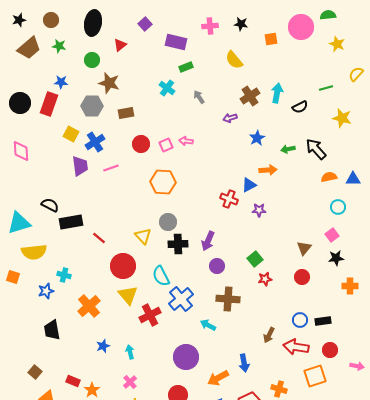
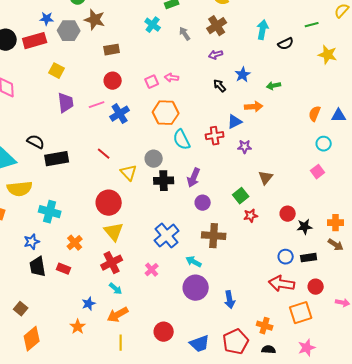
brown cross: (250, 96) -> (217, 26), moved
red rectangle: (49, 104) -> (35, 41), turned 55
gray hexagon: (92, 106) -> (69, 31), moved
blue cross: (95, 142) -> (120, 114), moved
red circle: (141, 144) -> (113, 81), moved
black arrow: (316, 149) -> (220, 86), moved, size x0.6
orange semicircle: (329, 177) -> (315, 114), turned -56
orange hexagon: (163, 182) -> (166, 113), moved
red cross: (229, 199) -> (215, 136), turned -30
red line: (99, 238) -> (104, 154), moved
brown triangle: (304, 248) -> (266, 178), moved
black star: (336, 258) -> (305, 227), moved
cyan cross: (64, 275) -> (50, 212), size x1.5
cyan semicircle: (161, 276) -> (182, 140), moved
blue star: (46, 291) -> (32, 242), moved
orange cross: (89, 306) -> (75, 243), size x0.7
red cross: (150, 315) -> (112, 263), moved
brown arrow: (269, 335) -> (336, 245), moved, turned -84
blue star: (103, 346) -> (89, 304), moved
cyan arrow: (130, 352) -> (116, 289), turned 144
purple circle: (186, 357) -> (196, 288), moved
orange arrow: (218, 378) -> (118, 315), moved
red rectangle: (73, 381) -> (64, 269), moved
pink cross: (130, 382) -> (152, 270), moved

